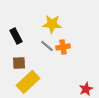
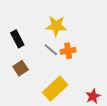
brown square: (19, 63) -> (21, 68), turned -32
yellow rectangle: (28, 82) -> (55, 89), moved

